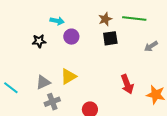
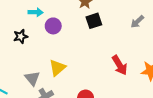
gray triangle: (43, 82) -> (32, 78), turned -35

